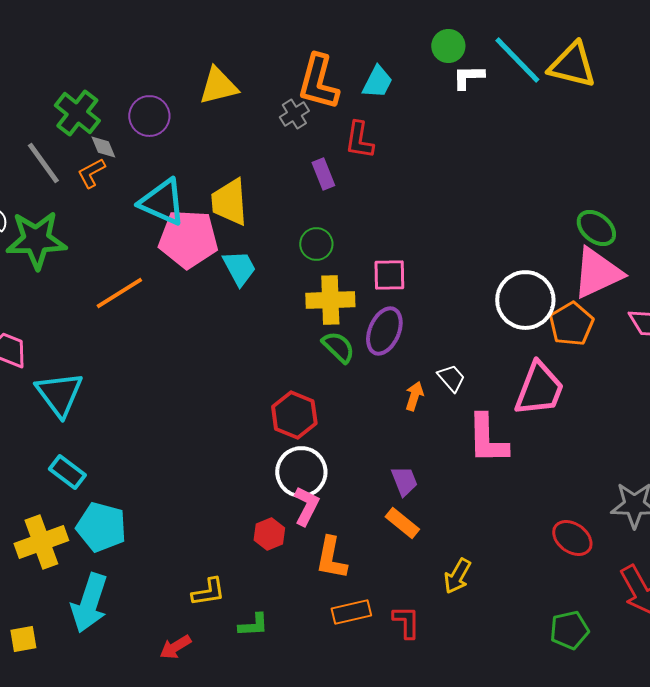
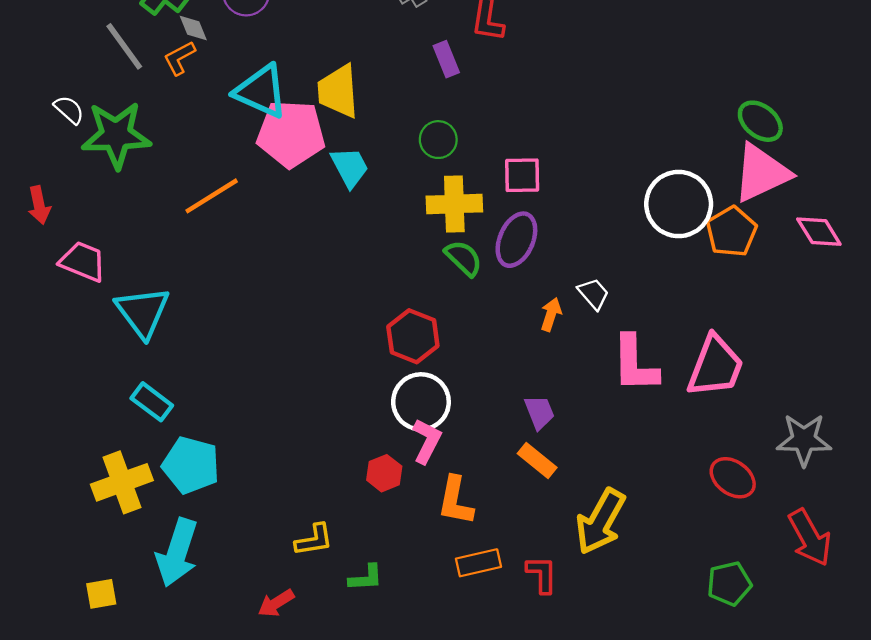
pink trapezoid: (539, 389) -> (715, 366), moved
yellow arrow: (457, 576) -> (600, 521), size x1.6

